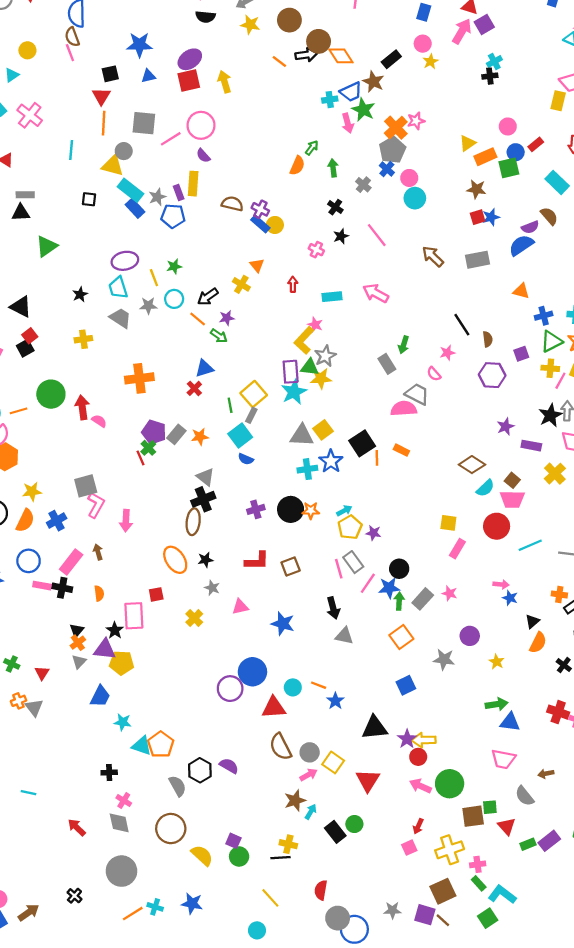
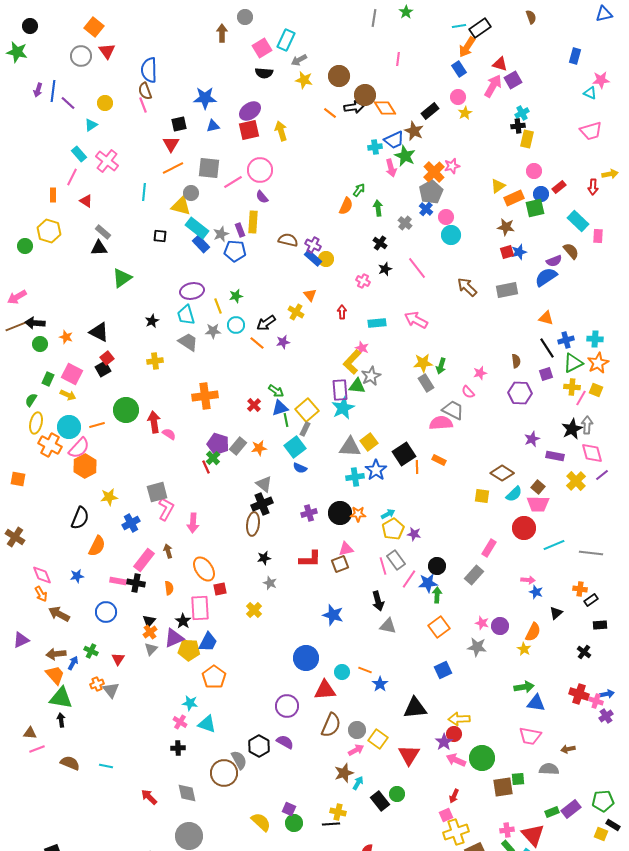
blue rectangle: (424, 12) -> (459, 69), turned -49
yellow rectangle: (558, 101) -> (527, 139), moved
orange line: (104, 123) -> (173, 168), turned 60
gray rectangle: (25, 195) -> (103, 232), turned 42
black line: (462, 325) -> (547, 348), moved
green arrow: (219, 336) -> (276, 391), moved
blue triangle: (204, 368) -> (280, 408), moved
yellow star: (321, 378) -> (423, 363), moved
orange semicircle: (25, 521) -> (97, 546), moved
yellow square: (448, 523) -> (482, 496), moved
orange ellipse: (175, 560) -> (204, 569), moved
blue circle: (29, 561) -> (106, 612), moved
pink star: (450, 593) -> (482, 623), moved
gray rectangle: (423, 599) -> (474, 575), moved
pink triangle: (240, 607) -> (346, 549), moved
orange semicircle: (538, 643) -> (533, 632), moved
purple triangle: (105, 649) -> (174, 638), turned -30
purple circle: (230, 689) -> (287, 706), moved
blue trapezoid: (100, 696) -> (208, 642), moved
purple star: (407, 739) -> (444, 742), moved
orange pentagon: (161, 745) -> (214, 677), moved
brown semicircle: (280, 747) -> (331, 725), turned -130
gray semicircle: (525, 796) -> (549, 769), turned 132
pink cross: (124, 801) -> (180, 722), moved
red triangle: (507, 826) -> (533, 835), moved, size x1.4
brown circle: (171, 829) -> (224, 773), moved
yellow cross: (450, 850) -> (456, 832), moved

